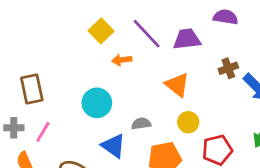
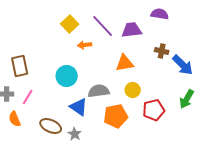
brown cross: (228, 68) -> (162, 51), turned 32
orange triangle: (177, 85) -> (125, 63), turned -48
gray semicircle: (141, 124) -> (99, 91), size x1.5

